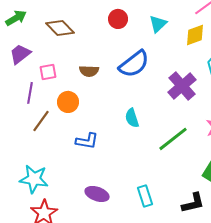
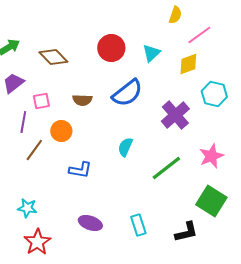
red circle: (118, 19) -> (111, 48), size x1.4
cyan semicircle: (132, 118) -> (125, 147), turned 42
cyan star: (34, 179) -> (27, 208), size x0.7

